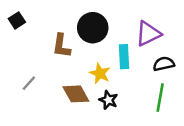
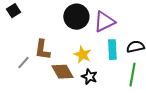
purple triangle: (148, 34) -> (104, 22), moved
brown L-shape: (61, 46) -> (42, 50), moved
cyan rectangle: (124, 57) -> (112, 50), moved

